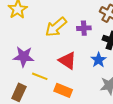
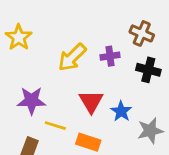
blue star: (98, 60) -> (121, 111), moved
red triangle: (67, 61) -> (91, 101), turned 30

